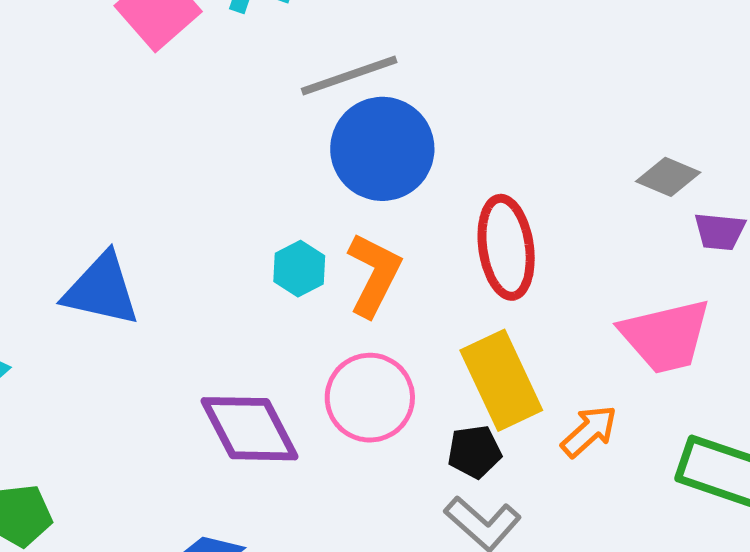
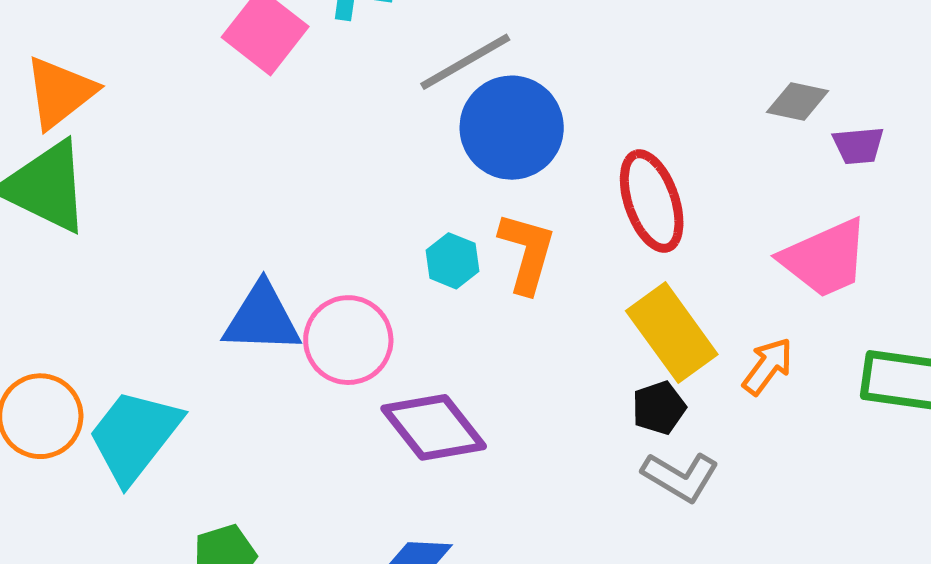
pink circle: (370, 398) -> (348, 340), moved

